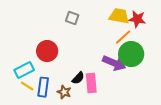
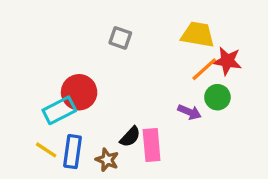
red star: (137, 19) -> (227, 61), moved
green circle: (131, 54) -> (217, 97), size x0.6
purple arrow: (114, 63) -> (189, 112), size x0.6
cyan rectangle: (24, 70) -> (59, 110), moved

